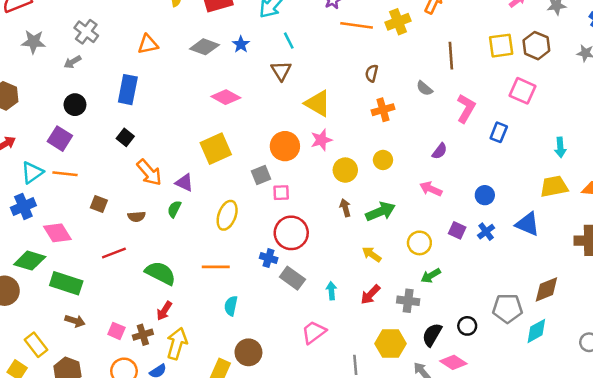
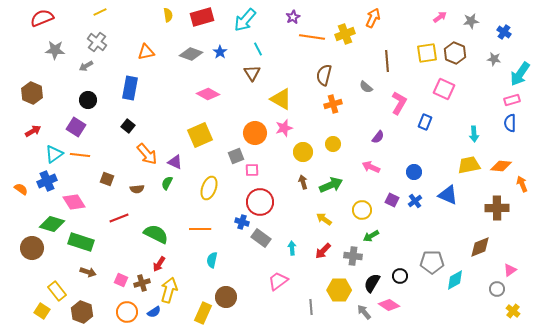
brown semicircle: (372, 73) -> (324, 75), size x1.5
brown diamond: (546, 289) -> (480, 247), moved

